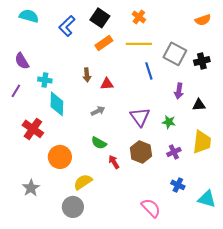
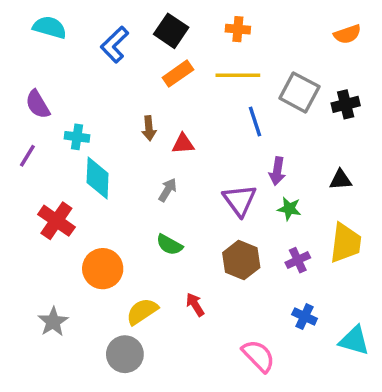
orange cross: (139, 17) -> (238, 29), turned -32
purple arrow: (179, 91) -> (277, 171), moved
gray arrow: (98, 111) -> (168, 190), turned -32
red arrow: (114, 162) -> (195, 305), moved

